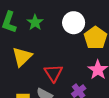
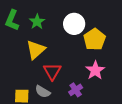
yellow triangle: (22, 57) -> (36, 50), moved

